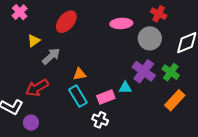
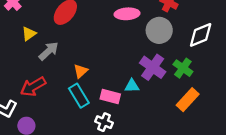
orange triangle: (80, 74) -> (81, 71), turned -32
pink rectangle: (106, 97) -> (110, 96), turned 36

